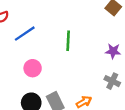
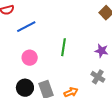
green line: (68, 41) -> (63, 47), moved

